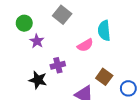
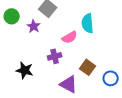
purple star: (37, 41) -> (34, 26), moved
purple cross: (58, 65) -> (55, 56), moved

